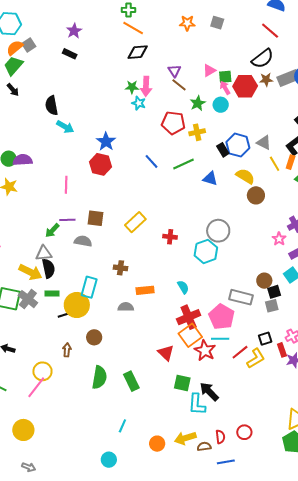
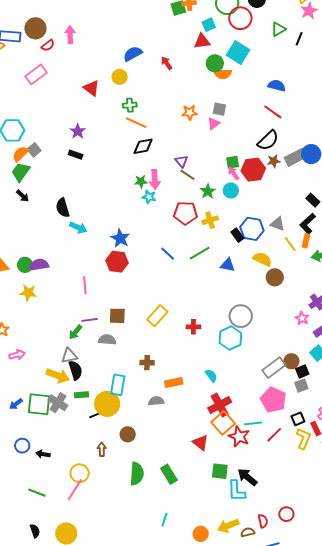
pink triangle: (209, 70) -> (214, 124), moved
gray rectangle: (241, 297) -> (274, 368), moved, turned -45
pink pentagon: (222, 317) -> (273, 400), moved
yellow L-shape: (256, 358) -> (304, 439), moved, turned -30

